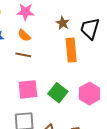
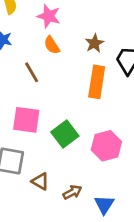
orange semicircle: (24, 35) -> (52, 45), moved
brown line: (23, 55) -> (32, 72), turned 35

